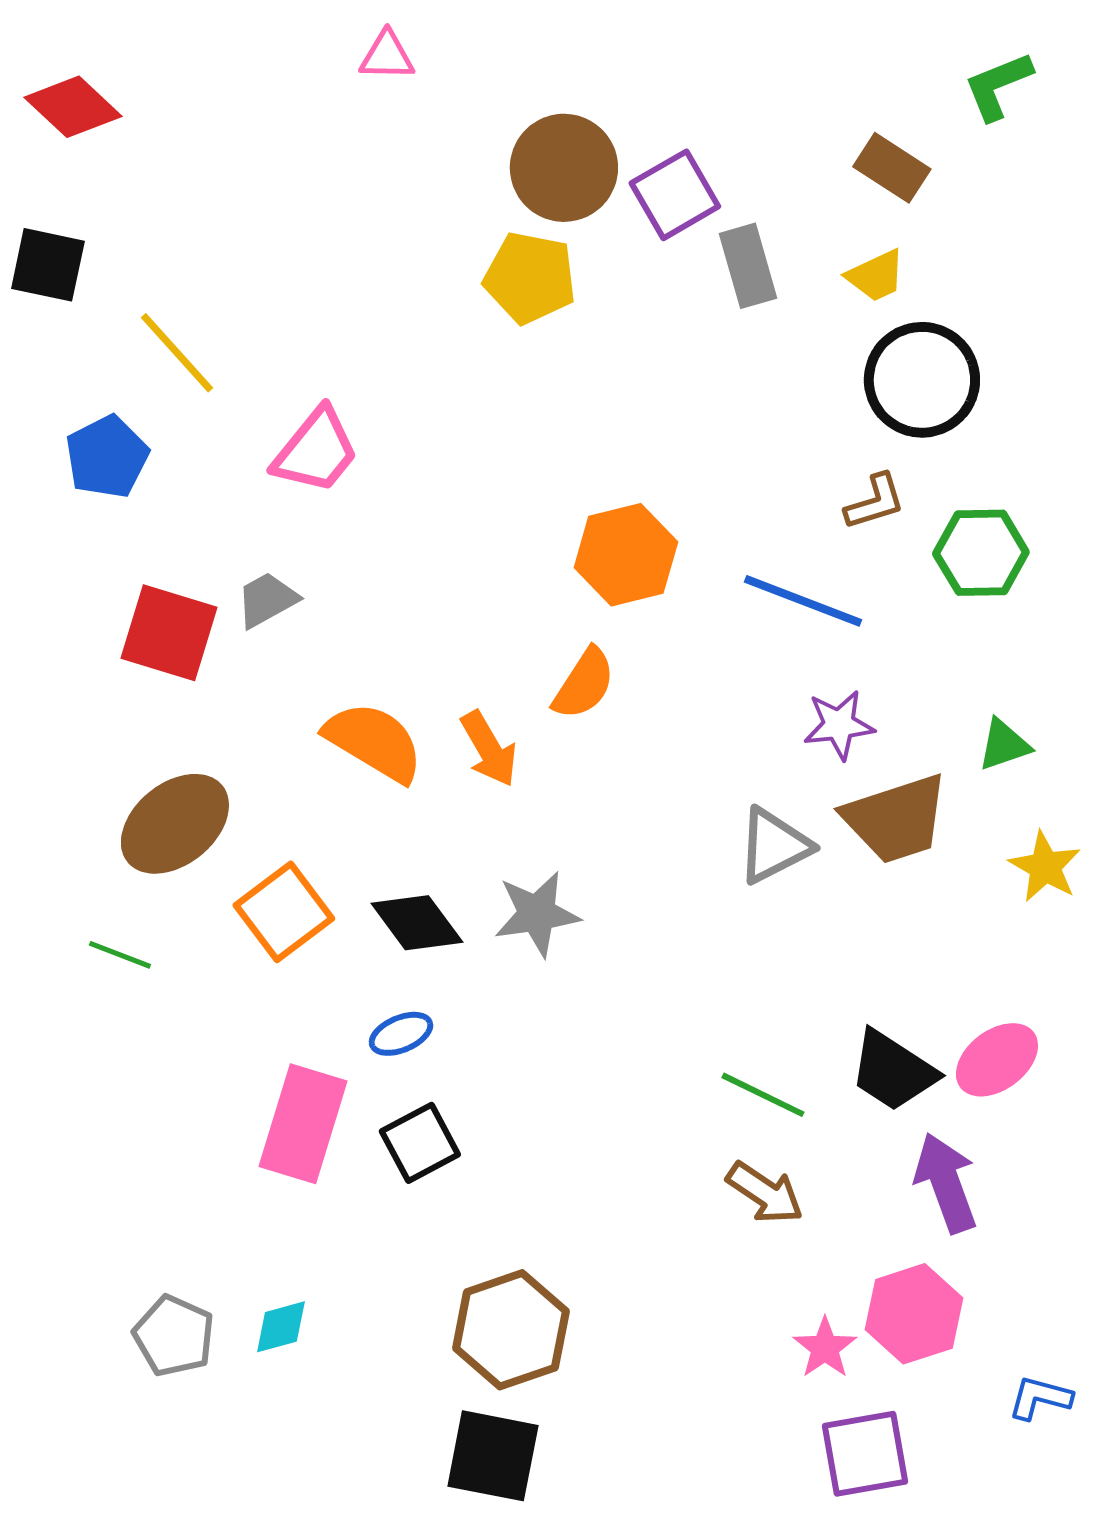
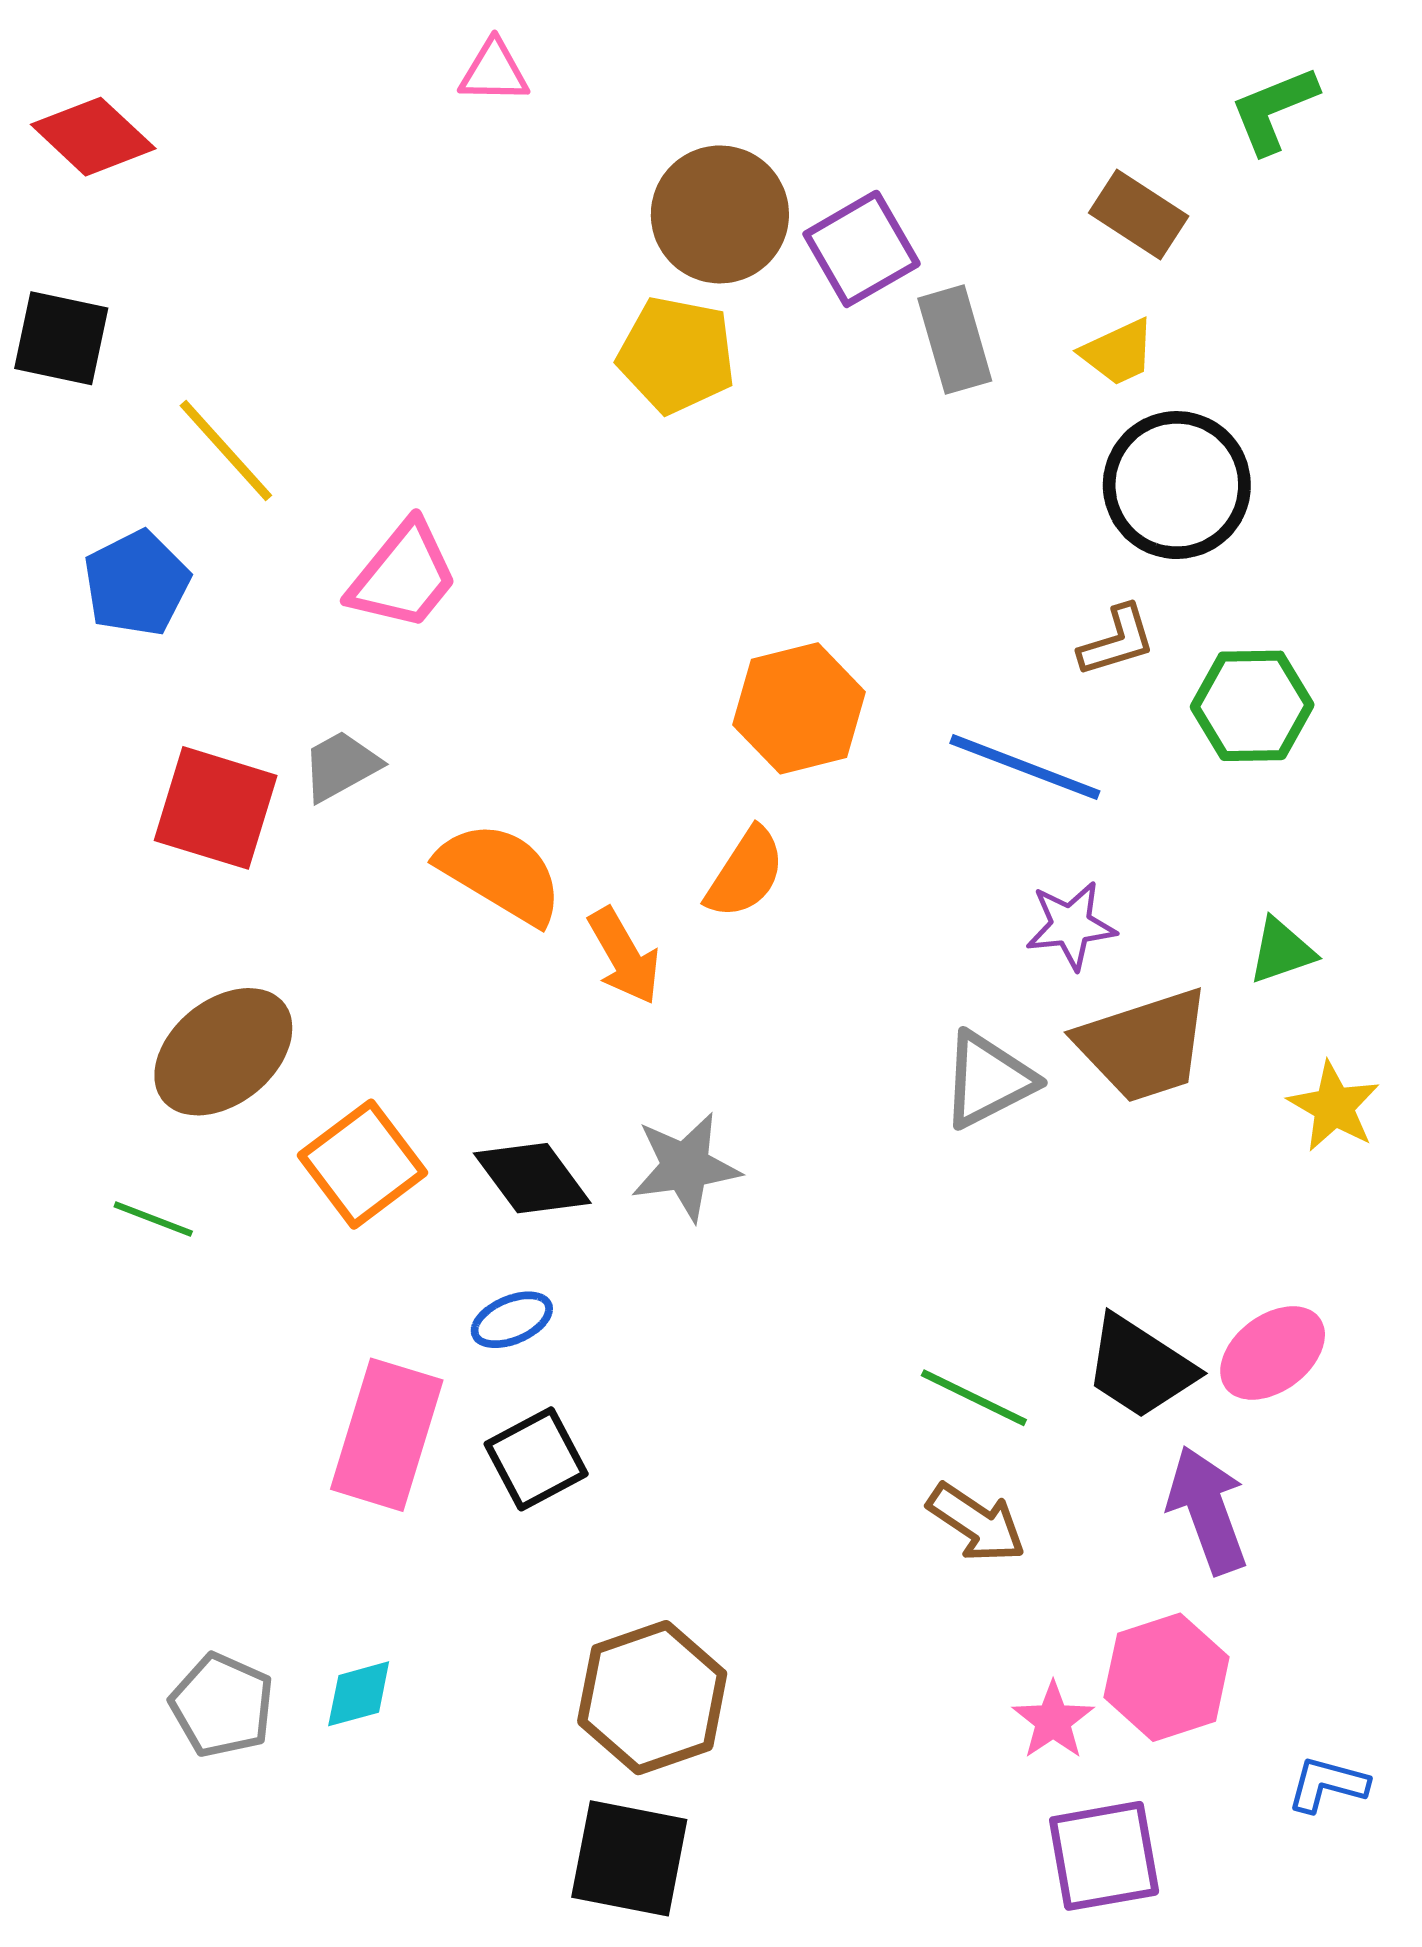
orange semicircle: (374, 742) -> (500, 873), moved

